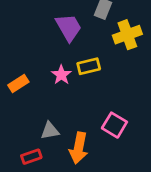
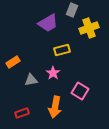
purple trapezoid: (69, 28) -> (48, 23), turned 90
pink star: (61, 75) -> (53, 73), moved
gray triangle: (50, 131) -> (31, 80), moved

